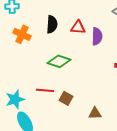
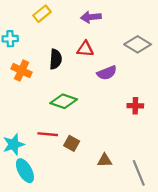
red triangle: (78, 27) -> (85, 49), moved
purple semicircle: (97, 36) -> (107, 73), turned 66

